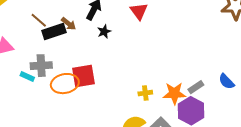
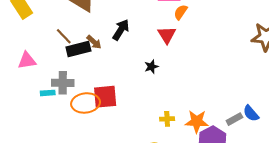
black star: (104, 32) -> (151, 67), moved
cyan rectangle: (27, 77) -> (48, 93), turned -32
gray rectangle: (196, 87) -> (234, 119), moved

